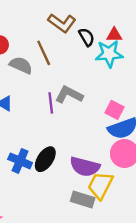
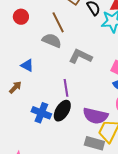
gray semicircle: (21, 65) -> (52, 40), moved
purple line: (51, 103) -> (66, 88), moved

